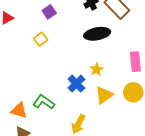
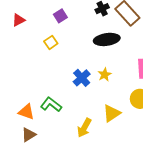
blue cross: (76, 84) -> (82, 78), moved
yellow triangle: (104, 95) -> (112, 113), moved

